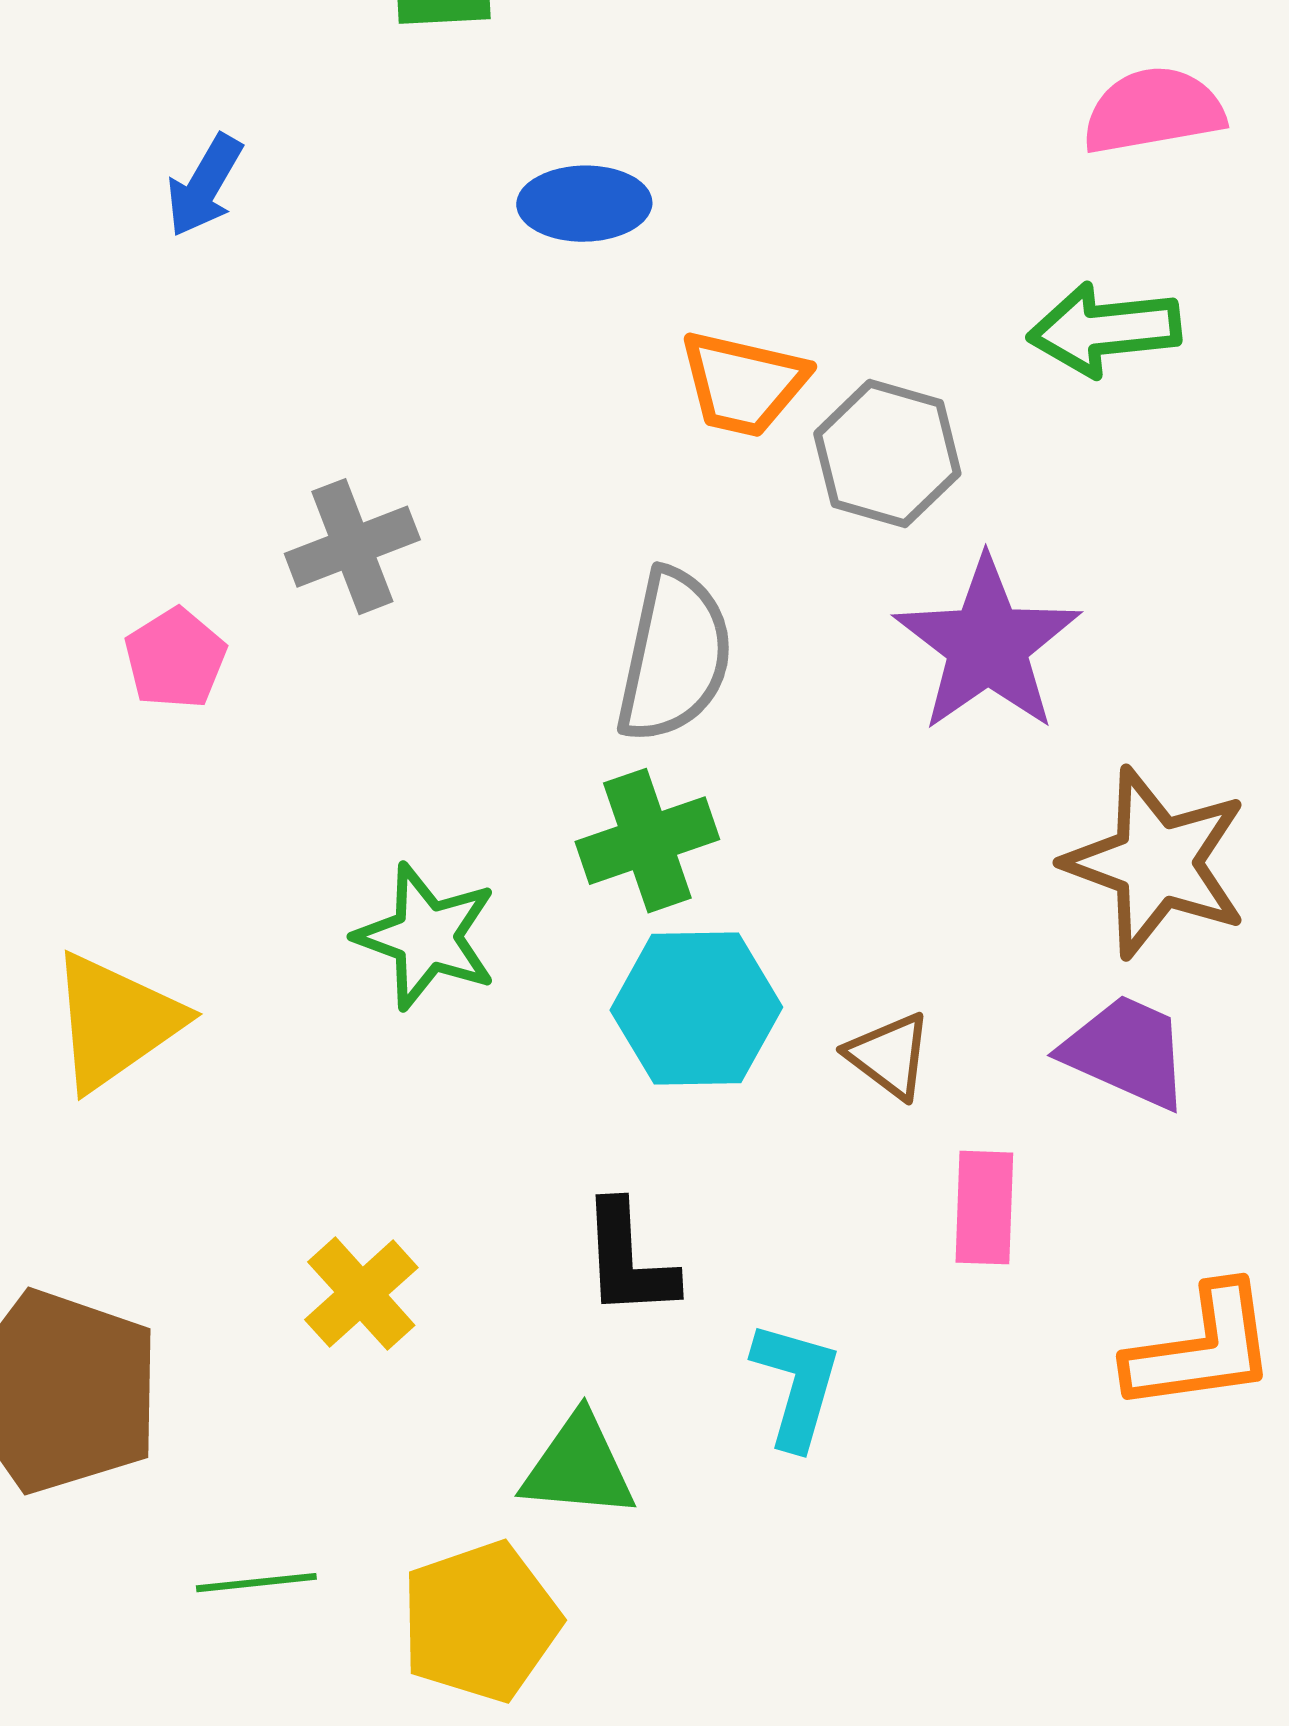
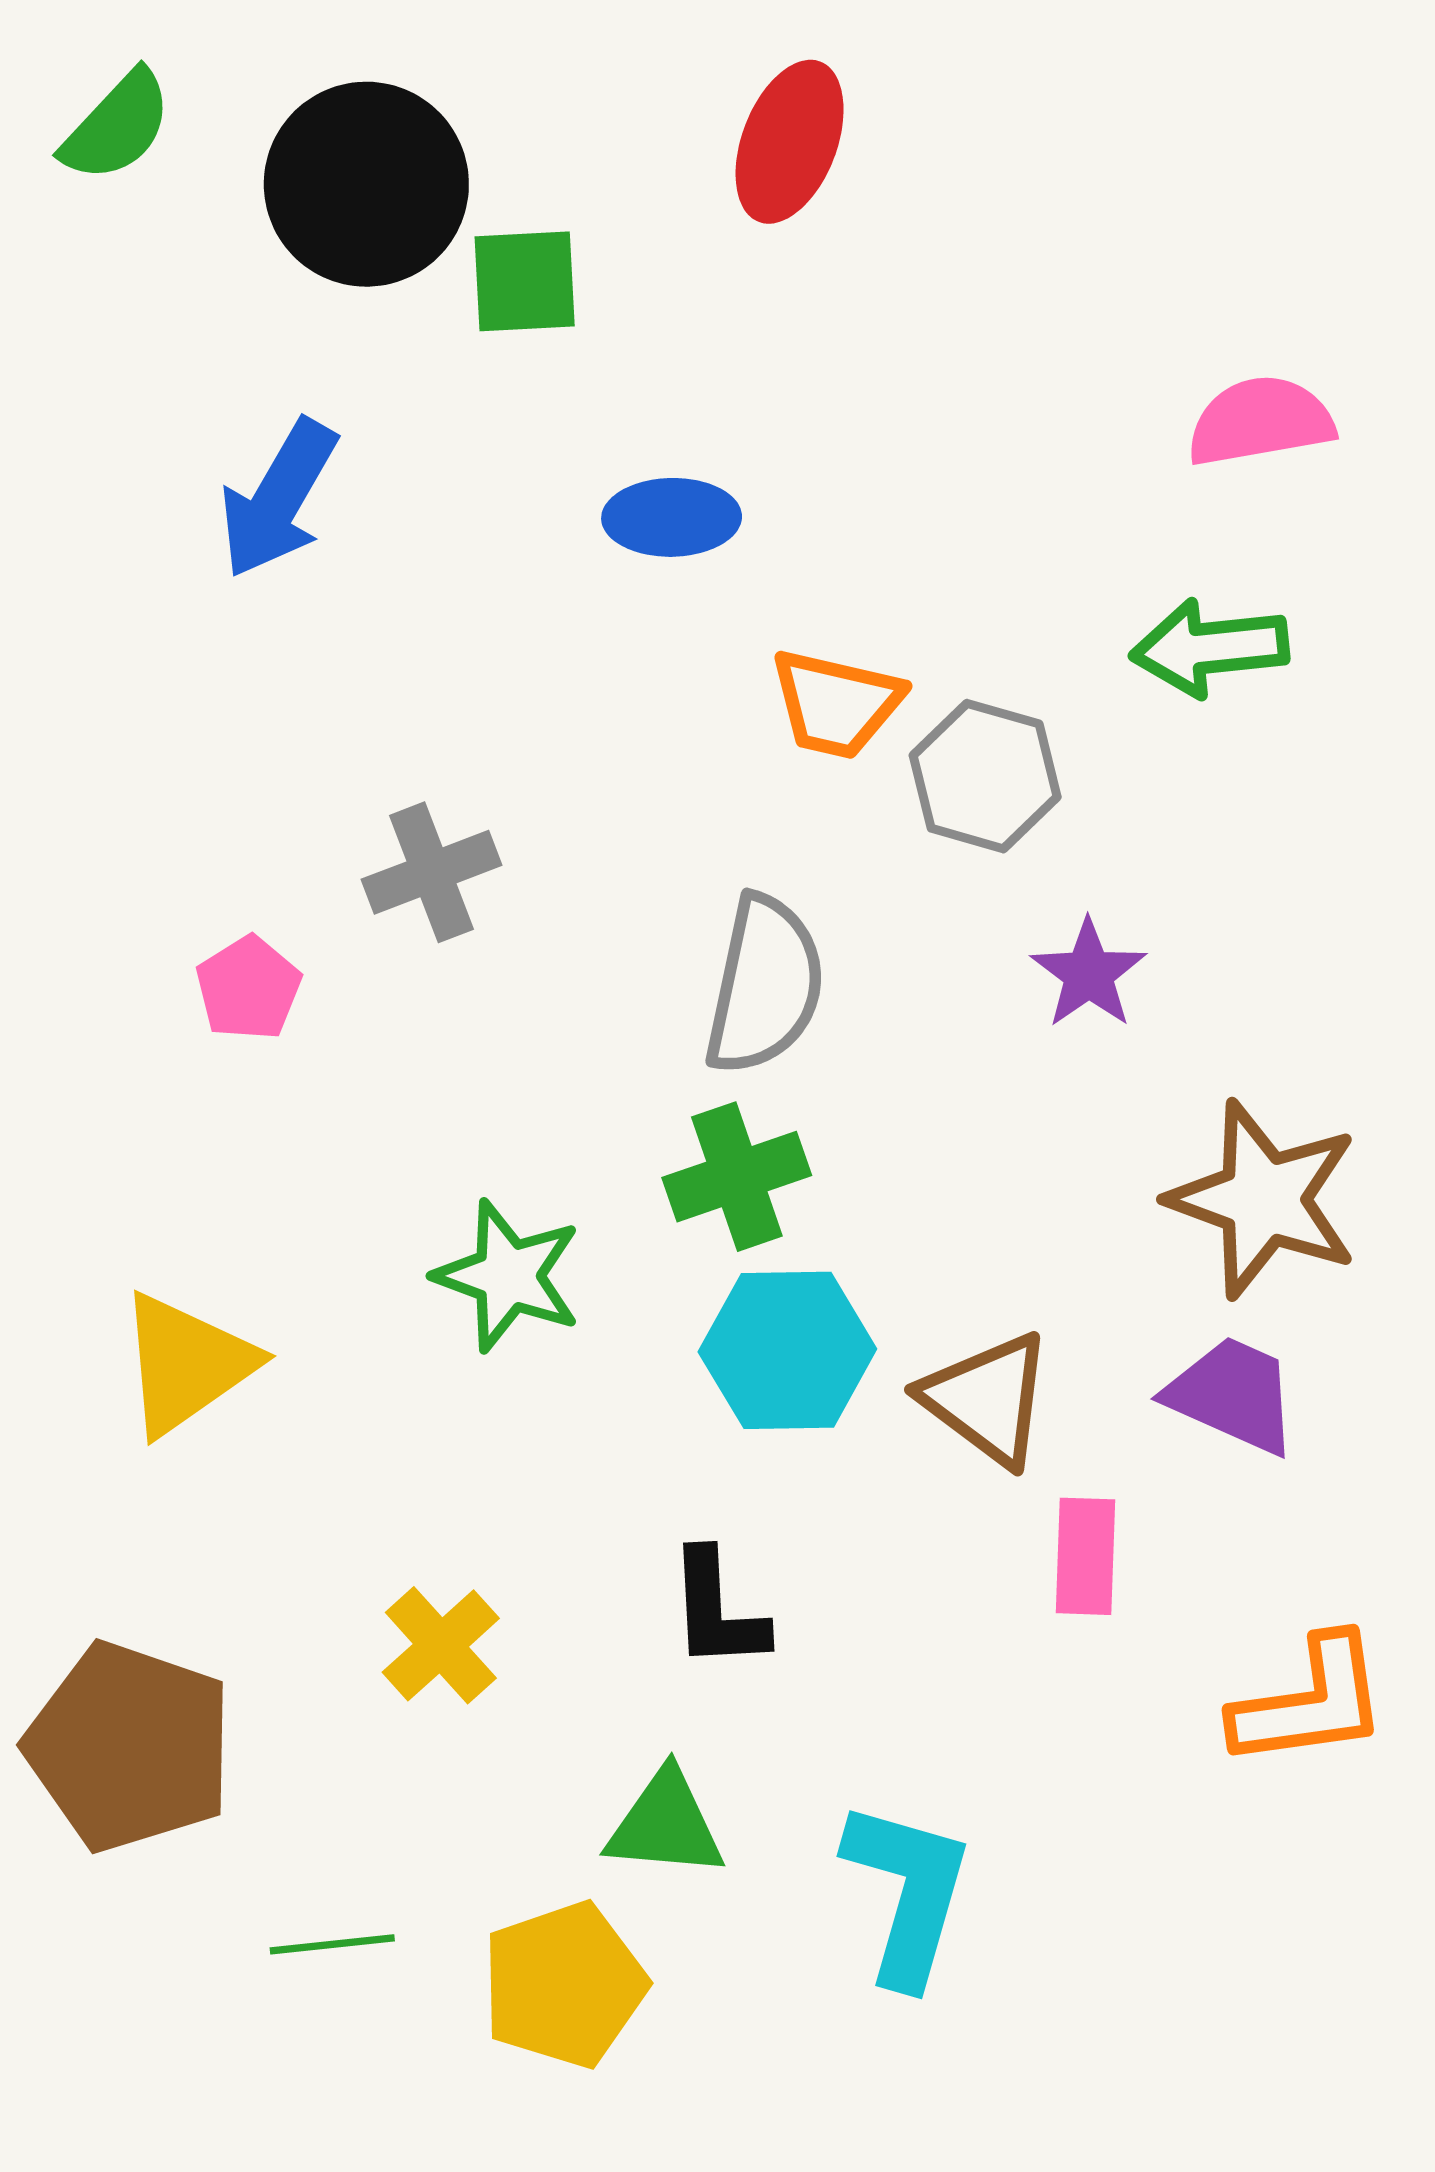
blue arrow: (204, 186) -> (278, 499), size x1.5
purple star: (987, 645) -> (1089, 974), size x0.6
brown triangle: (889, 1056) -> (987, 1399), size x1.5
cyan L-shape: (796, 1385) -> (908, 1893), moved, size x1.4

